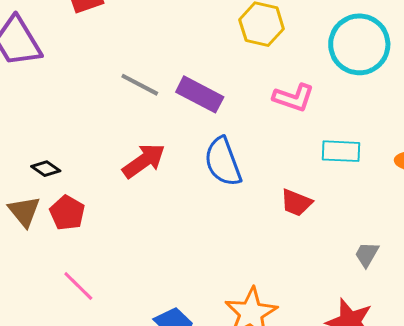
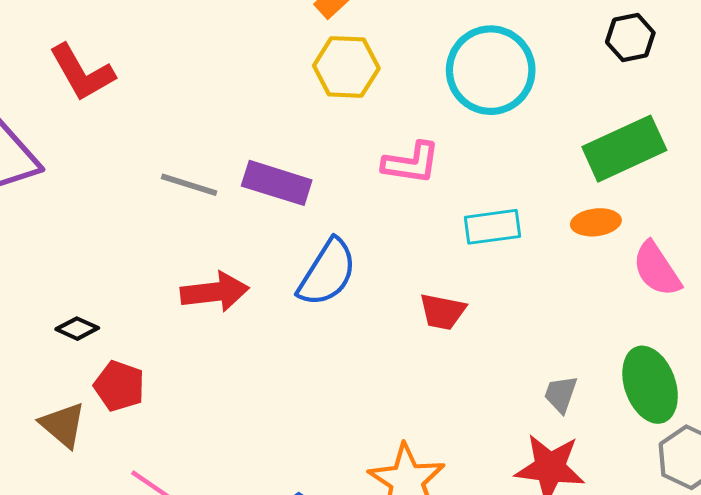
red arrow: (144, 161) -> (215, 292), turned 39
blue semicircle: (223, 162) -> (327, 273), turned -117
brown triangle: (24, 211) -> (63, 425), moved
gray trapezoid: (367, 255) -> (561, 394), moved

